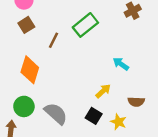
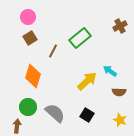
yellow arrow: (103, 91) -> (87, 81), moved, size x1.5
brown semicircle: (136, 102) -> (119, 92), moved
yellow star: (118, 122) -> (120, 120), moved

